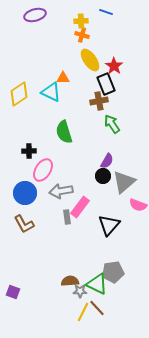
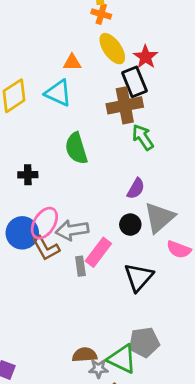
orange triangle: (63, 78) -> (72, 62), moved
brown cross: (99, 101) -> (125, 105), size x1.4
pink ellipse: (43, 170) -> (44, 223), moved
black circle: (103, 176) -> (130, 225), moved
brown L-shape: (24, 224) -> (46, 248), moved

